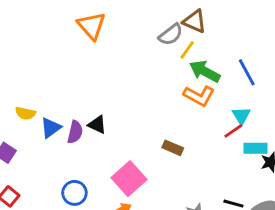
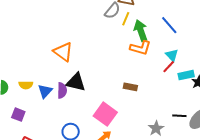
orange triangle: (91, 26) -> (63, 52), moved
green arrow: (205, 71) -> (141, 31), turned 55
black triangle: (97, 125) -> (76, 82), size x1.5

